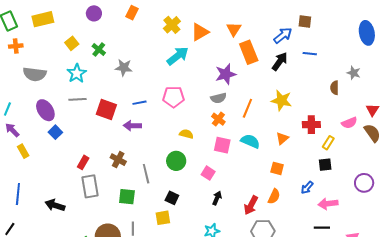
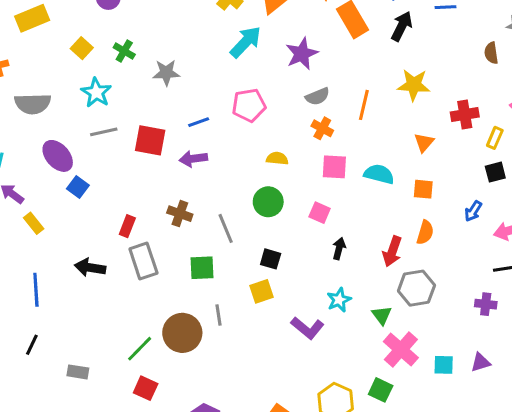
purple star: (226, 74) -> (302, 54), moved
cyan semicircle: (250, 141) -> (379, 174), moved
black arrow: (55, 205) -> (90, 268), moved

